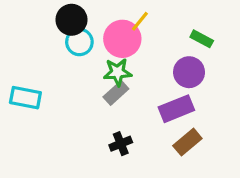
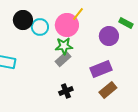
black circle: (71, 20) -> (23, 20), moved
green rectangle: (202, 39) -> (126, 23), moved
purple circle: (189, 72) -> (109, 36), moved

